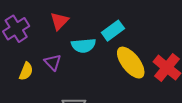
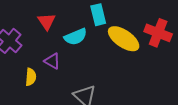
cyan rectangle: (113, 31) -> (98, 15), turned -50

